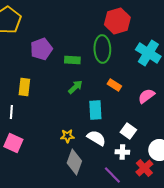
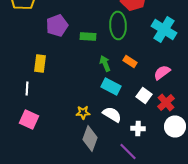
green arrow: (75, 87) -> (105, 64), moved, turned -70
cyan rectangle: (95, 110) -> (111, 86), turned -60
white square: (128, 131) -> (144, 96), moved
red cross: (144, 168) -> (166, 102), moved

